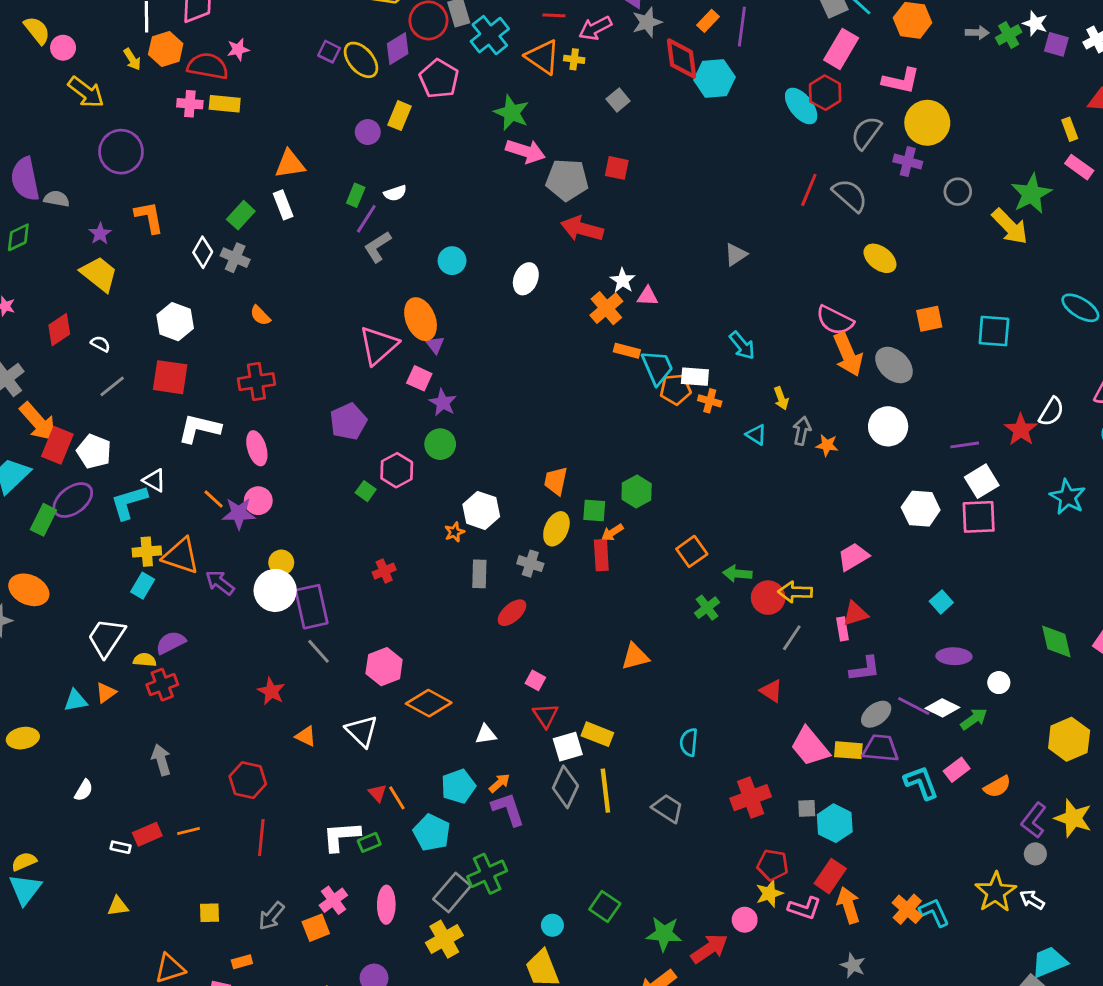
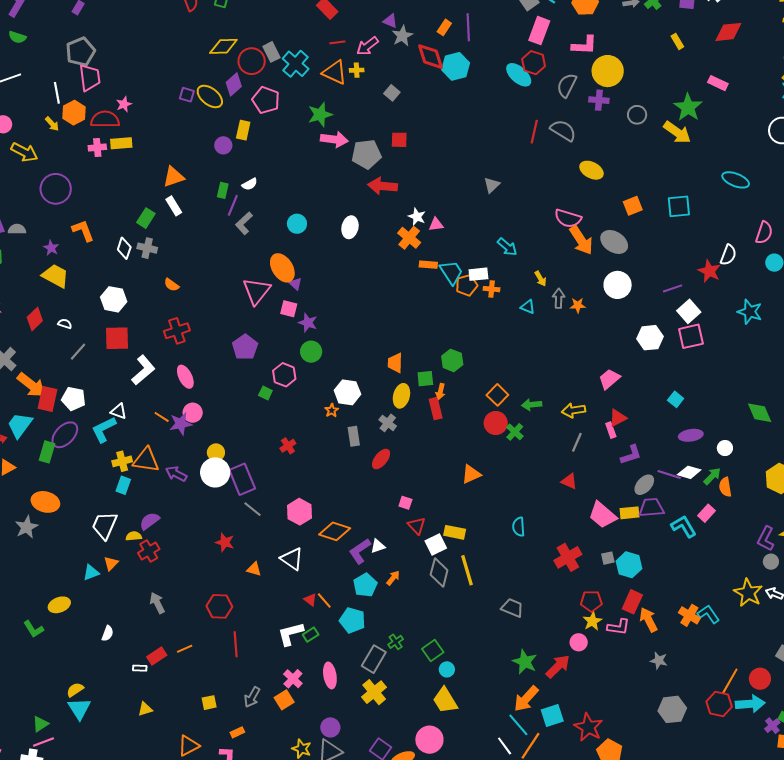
green star: (512, 113) -> (320, 115), turned -30
yellow rectangle: (1070, 129) -> (677, 41), moved
white L-shape: (199, 428) -> (143, 370), turned 136
orange arrow: (612, 532) -> (440, 391), turned -35
gray cross: (530, 564) -> (388, 423), turned 30
red circle: (768, 598) -> (496, 423), moved
orange semicircle: (997, 787) -> (725, 487), moved, turned 120
gray trapezoid: (668, 808) -> (512, 608), moved
purple L-shape: (508, 809) -> (360, 551), moved, turned -96
green cross: (487, 874) -> (396, 642), size x0.6
green square: (605, 906) -> (433, 651), moved, turned 30
green star: (664, 934) -> (525, 662), turned 30

